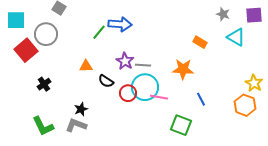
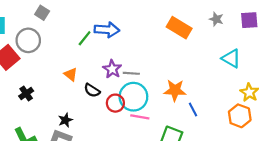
cyan triangle: (236, 37) -> (231, 58), moved
orange rectangle: (200, 42) -> (179, 28), moved, size x1.6
orange triangle: (86, 66) -> (71, 74), turned 40
orange star: (183, 69) -> (175, 90), moved
pink line: (159, 97) -> (140, 117), moved

